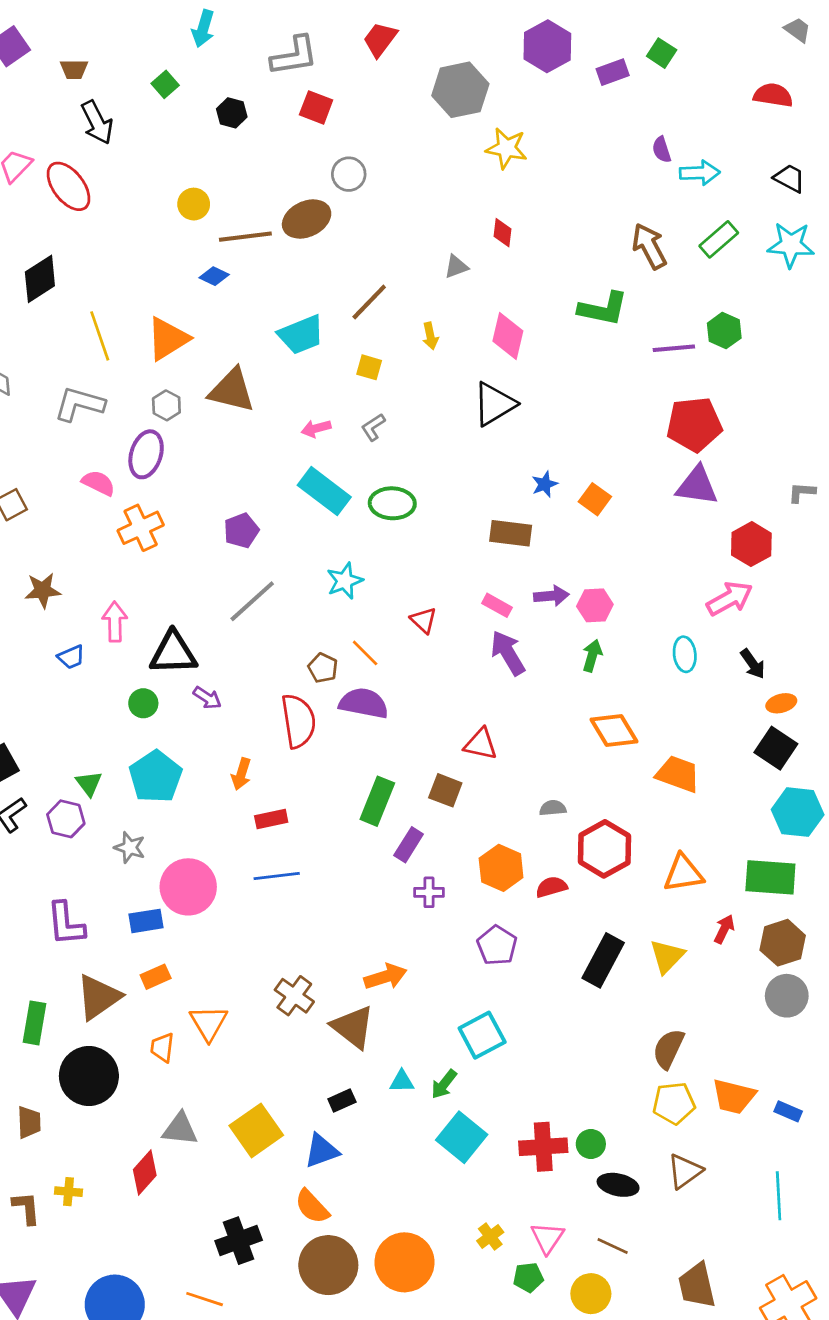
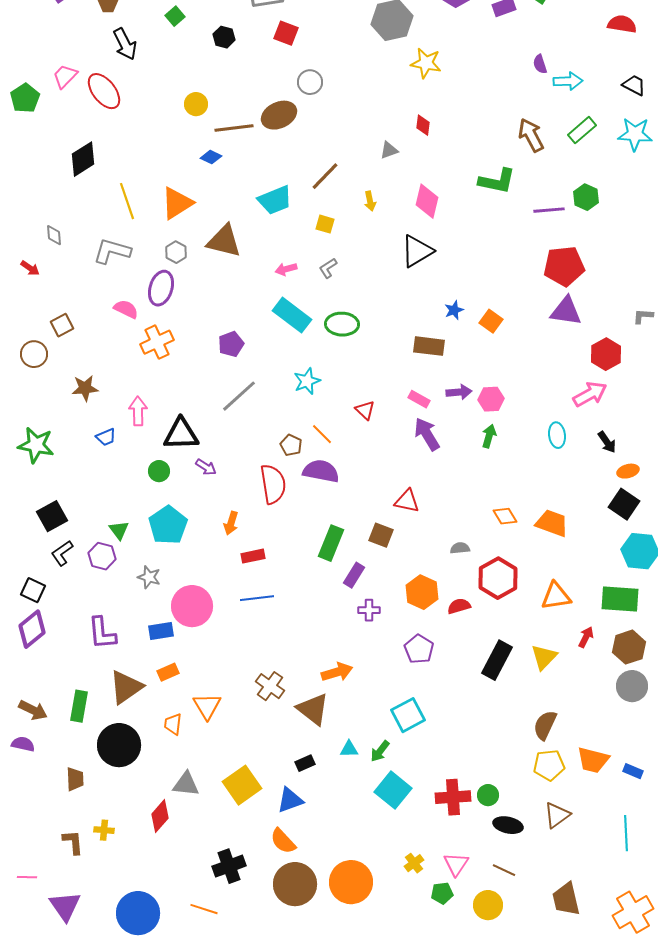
orange diamond: (614, 730) -> (505, 516), moved, size x0.7

